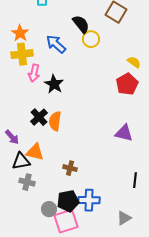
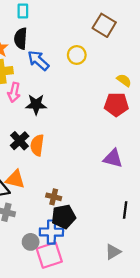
black semicircle: (81, 24) -> (21, 38), moved, turned -138
black star: (54, 84) -> (36, 104), turned -30
red pentagon: (127, 84) -> (116, 104), turned 30
blue cross: (89, 200) -> (51, 232), moved
black pentagon: (68, 201) -> (64, 217), moved

